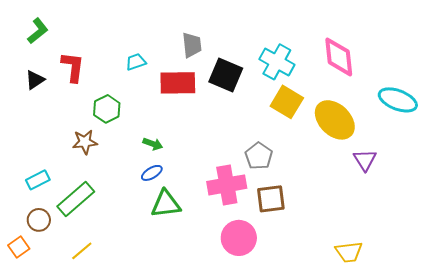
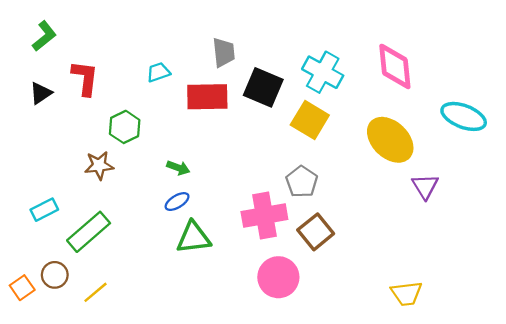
yellow square: (287, 102) -> (310, 120), moved
brown square: (271, 199) -> (316, 232), turned -32
brown circle: (39, 220) -> (55, 275), moved

